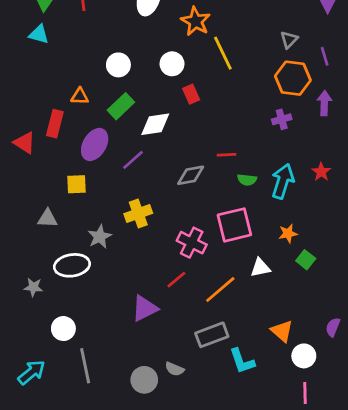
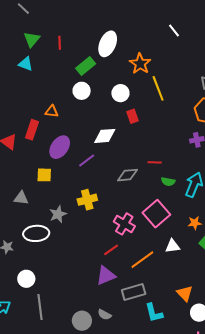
green rectangle: (121, 106) -> (86, 66), moved
pink square: (234, 225) -> (156, 214), turned -32
purple triangle: (145, 308) -> (106, 276), moved

